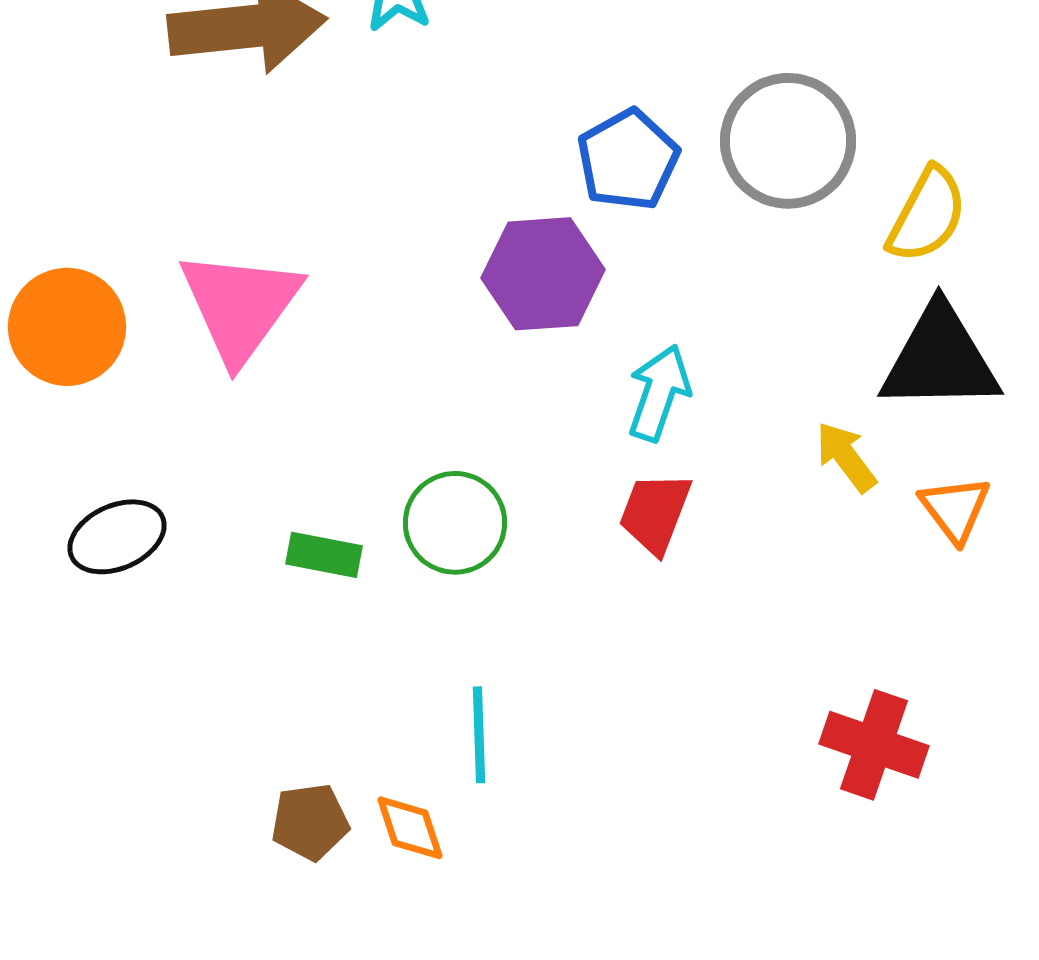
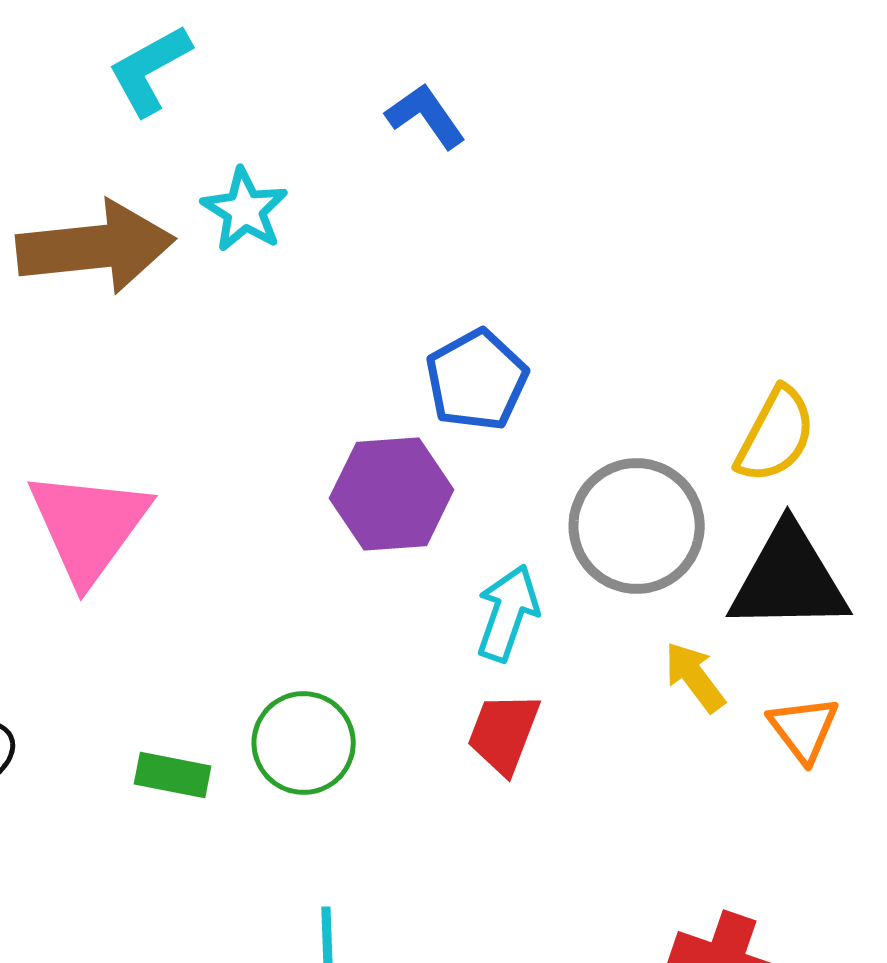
gray circle: (788, 141) -> (637, 526), moved

